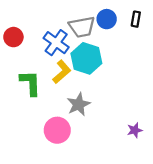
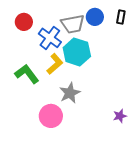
red circle: (13, 37) -> (24, 22), moved
green L-shape: (30, 83) -> (27, 74), turned -35

